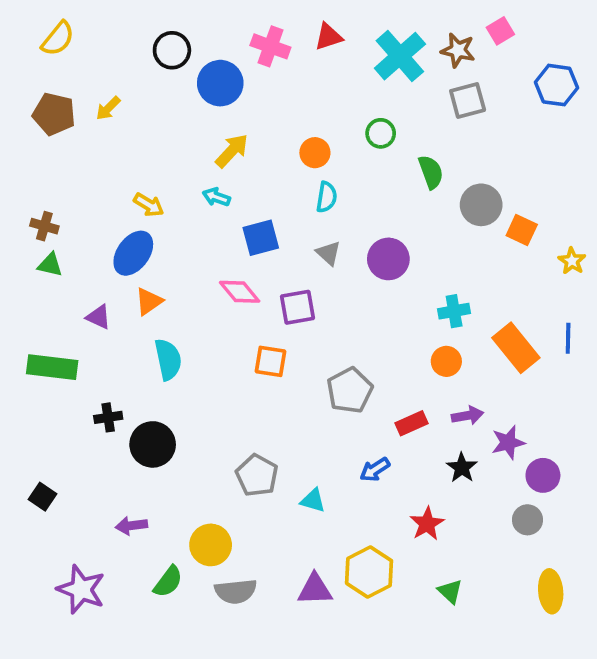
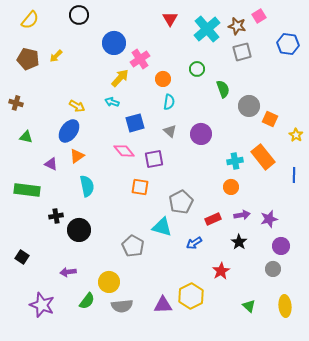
red triangle: (328, 37) -> (170, 19), turned -42
pink cross: (270, 46) -> (140, 59), moved, turned 36
black circle: (172, 50) -> (79, 15), moved
brown cross: (44, 226) -> (16, 103), moved
orange rectangle: (516, 348) -> (263, 157), moved
purple star: (508, 443) -> (269, 219), moved
cyan triangle: (313, 500) -> (162, 227), moved, size x1.5
green triangle: (450, 591) -> (249, 306), moved

